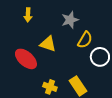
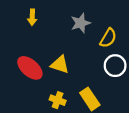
yellow semicircle: (85, 40) -> (108, 38), moved
yellow triangle: (48, 44) -> (60, 64), moved

